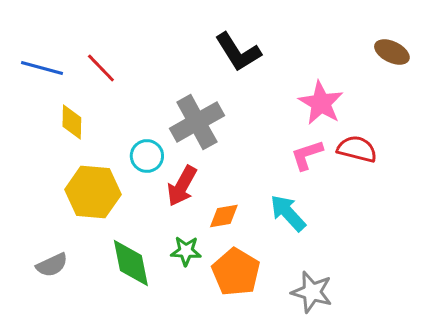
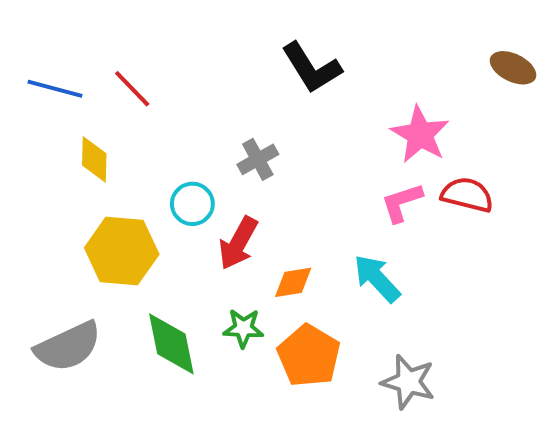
gray cross: (197, 122) -> (258, 159), size x0.6
gray semicircle: (52, 265) -> (68, 347), size x1.6

